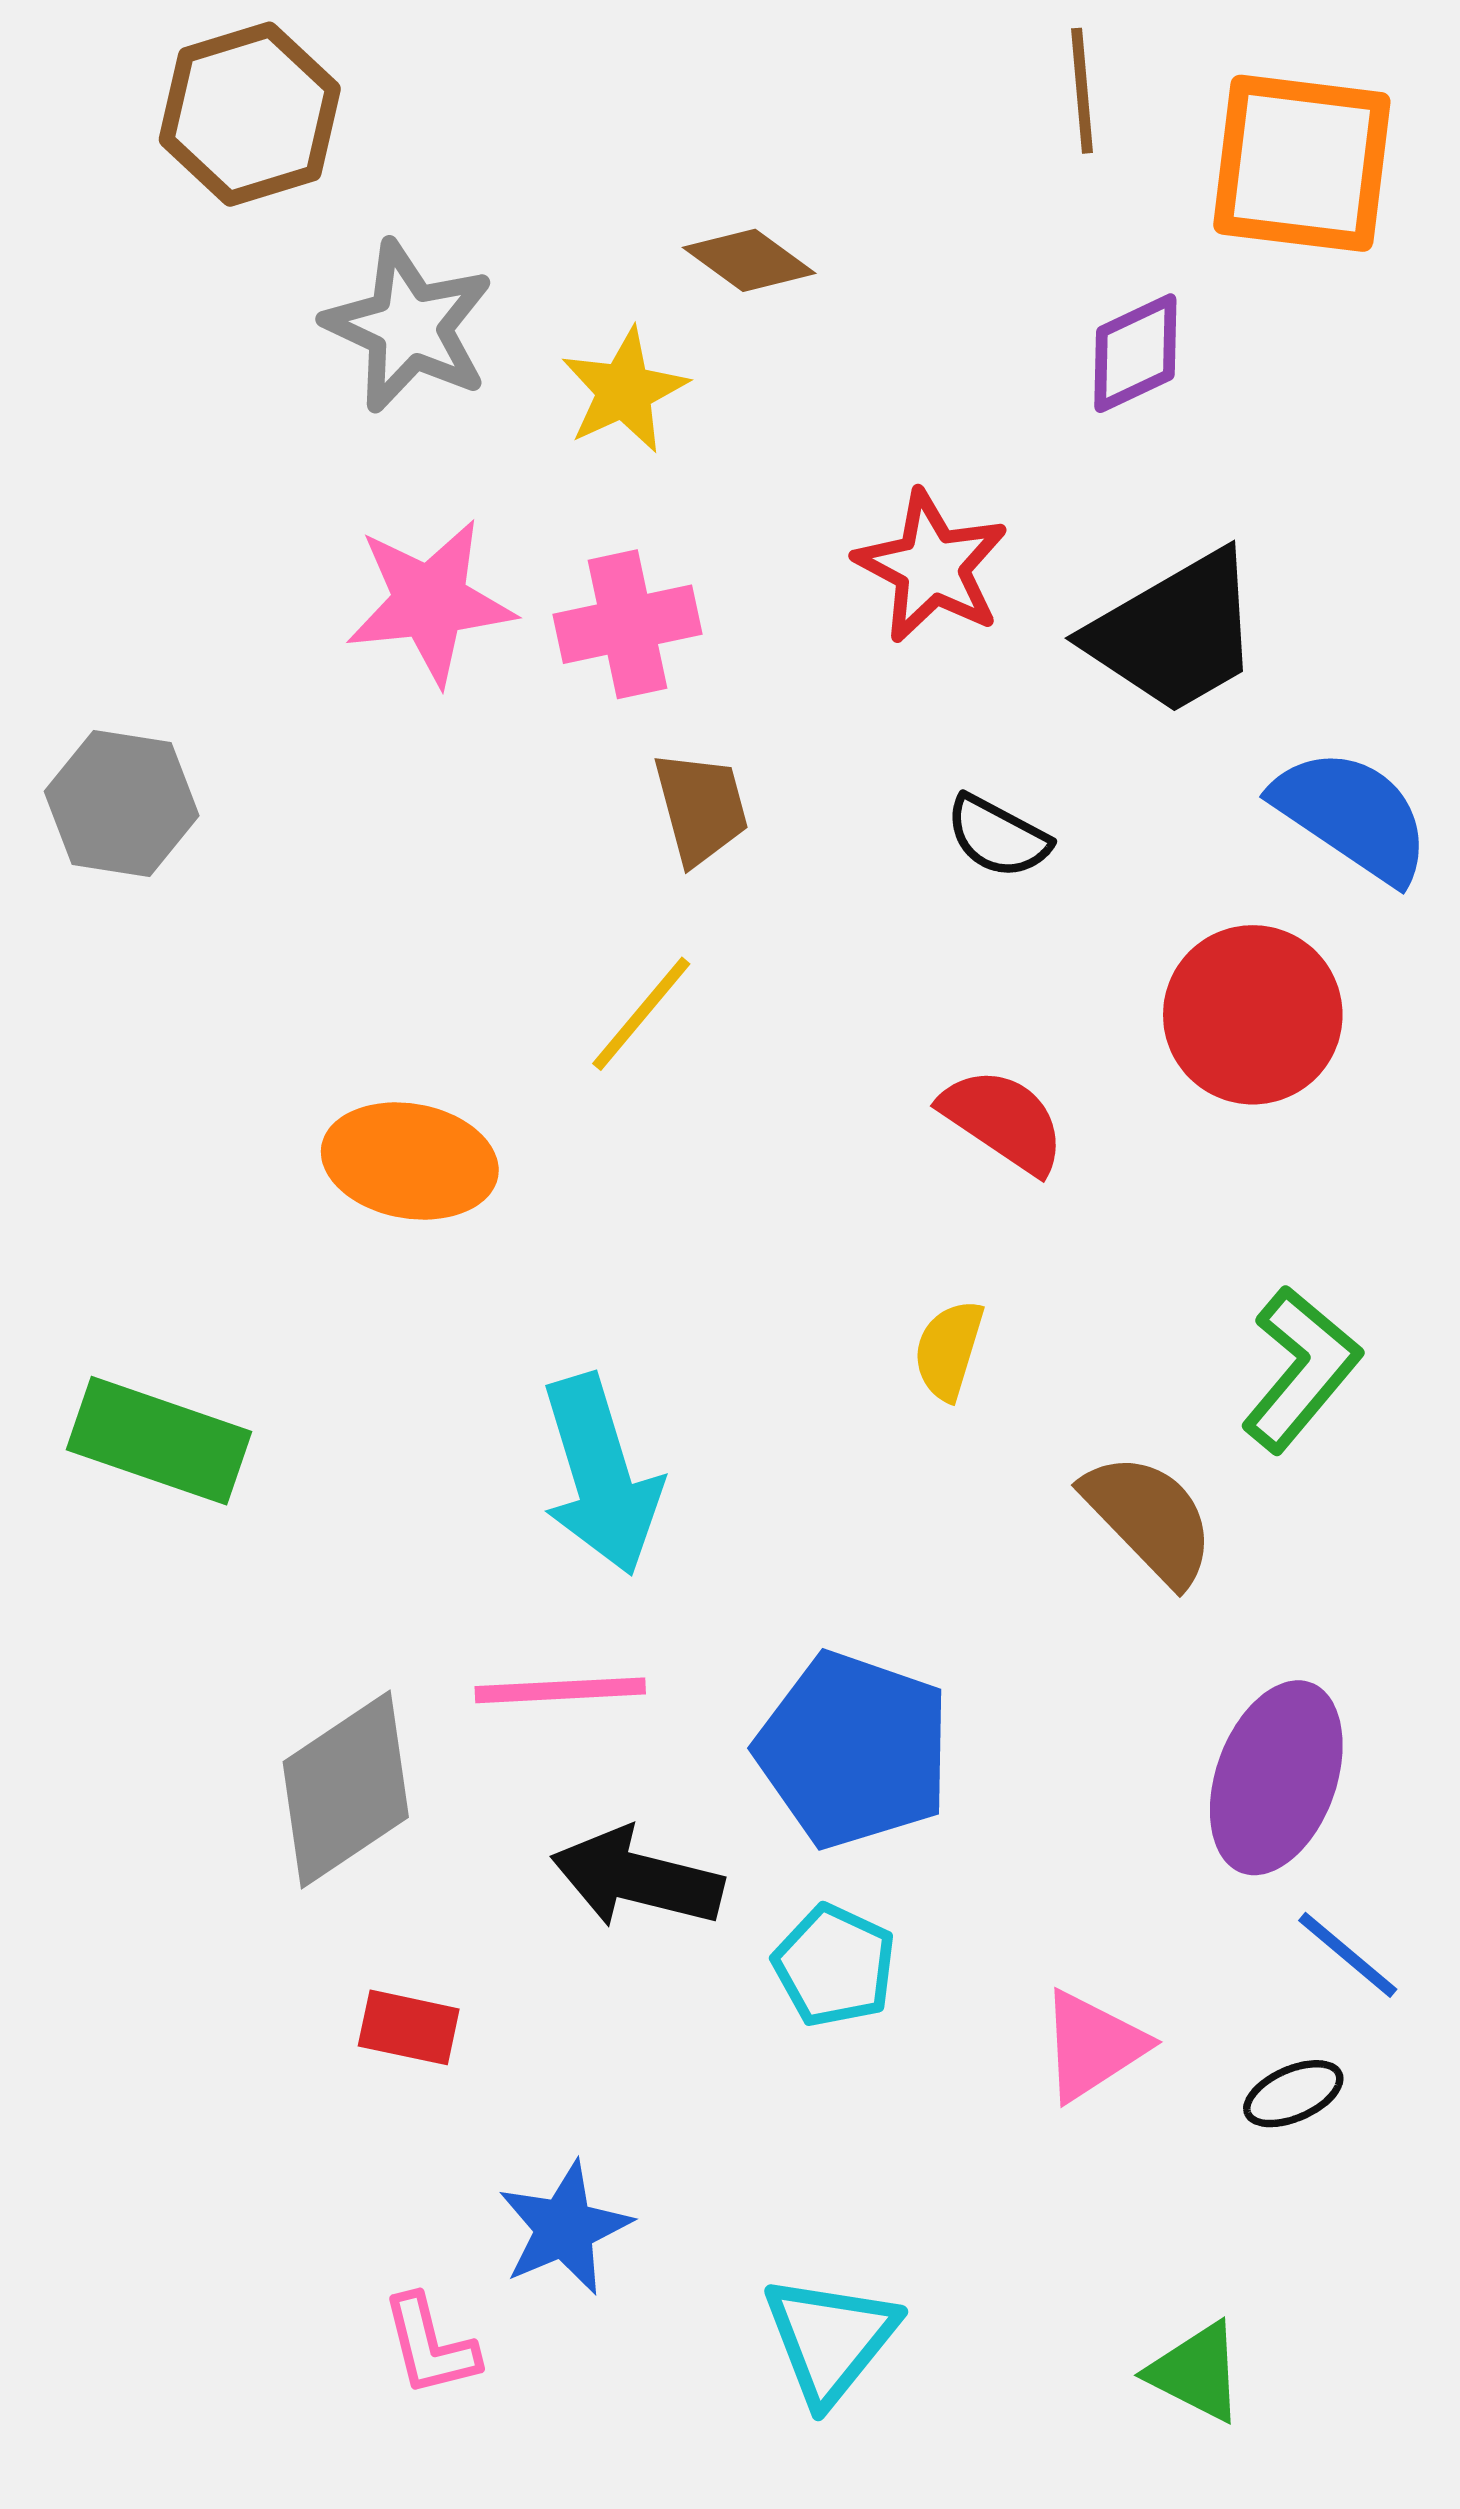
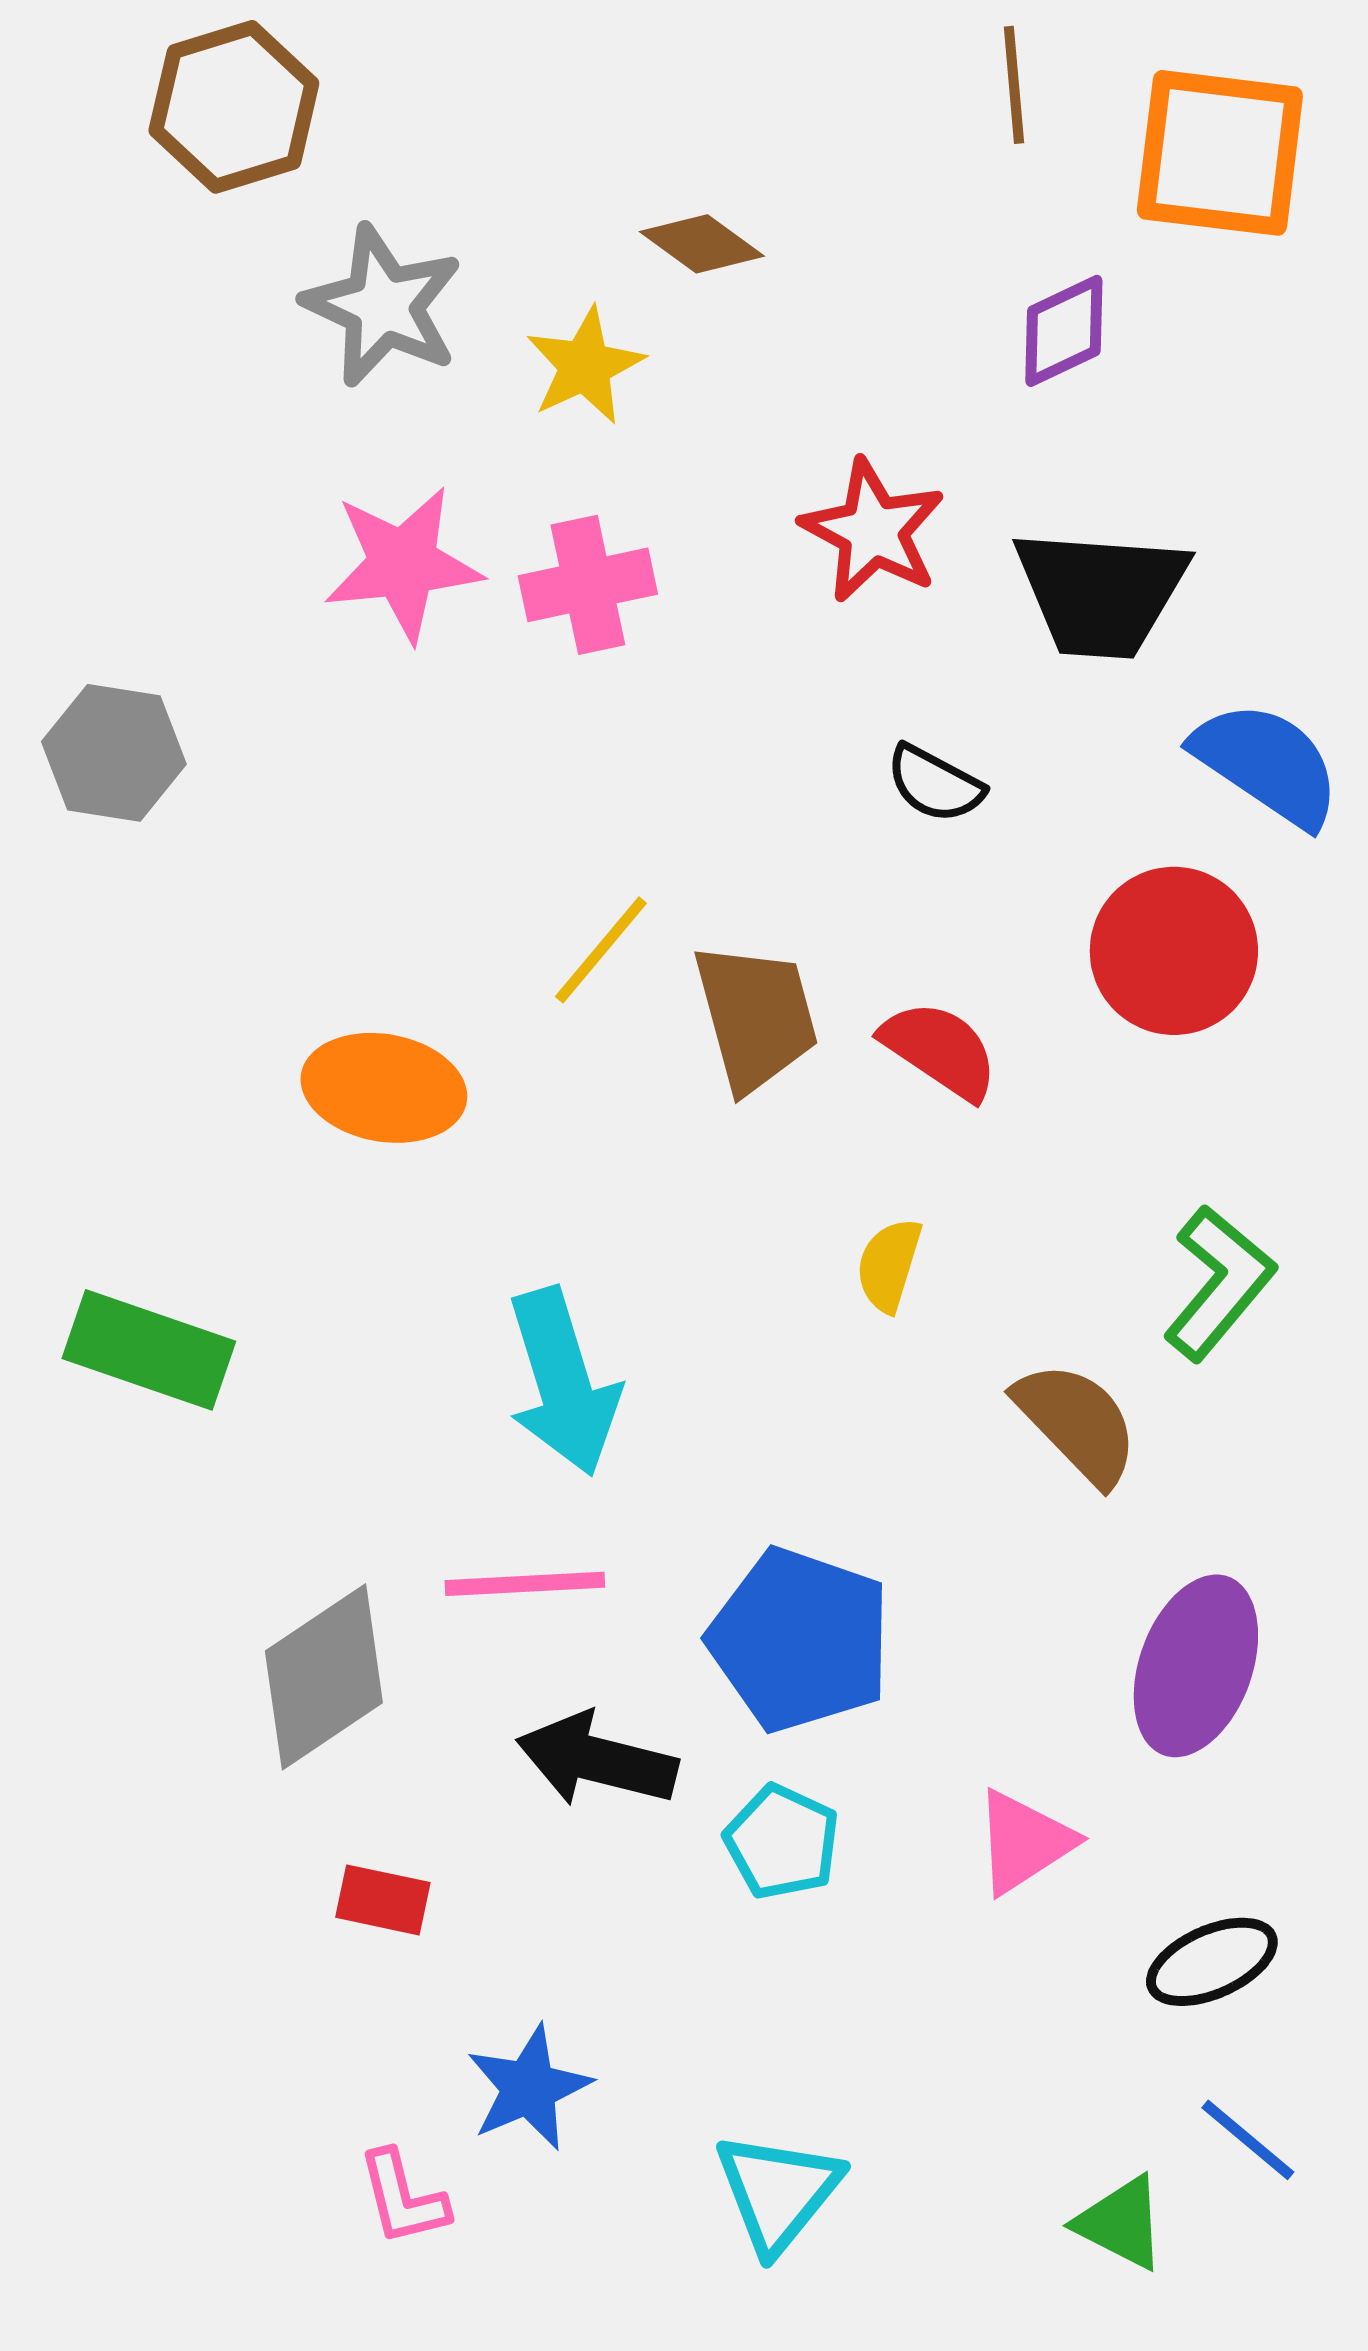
black trapezoid: (1175, 633) -> (1101, 593), turned 34
brown trapezoid: (701, 808) -> (756, 1017), moved, size x1.4
blue line: (1348, 1955) -> (1248, 2140), moved
pink triangle: (1093, 2046) -> (1024, 1842), moved
black ellipse: (1293, 2094) -> (1212, 1962), size x1.4

